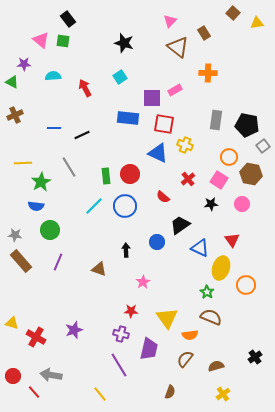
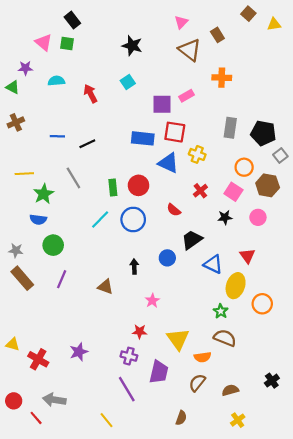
blue rectangle: (128, 118) -> (143, 138), moved

